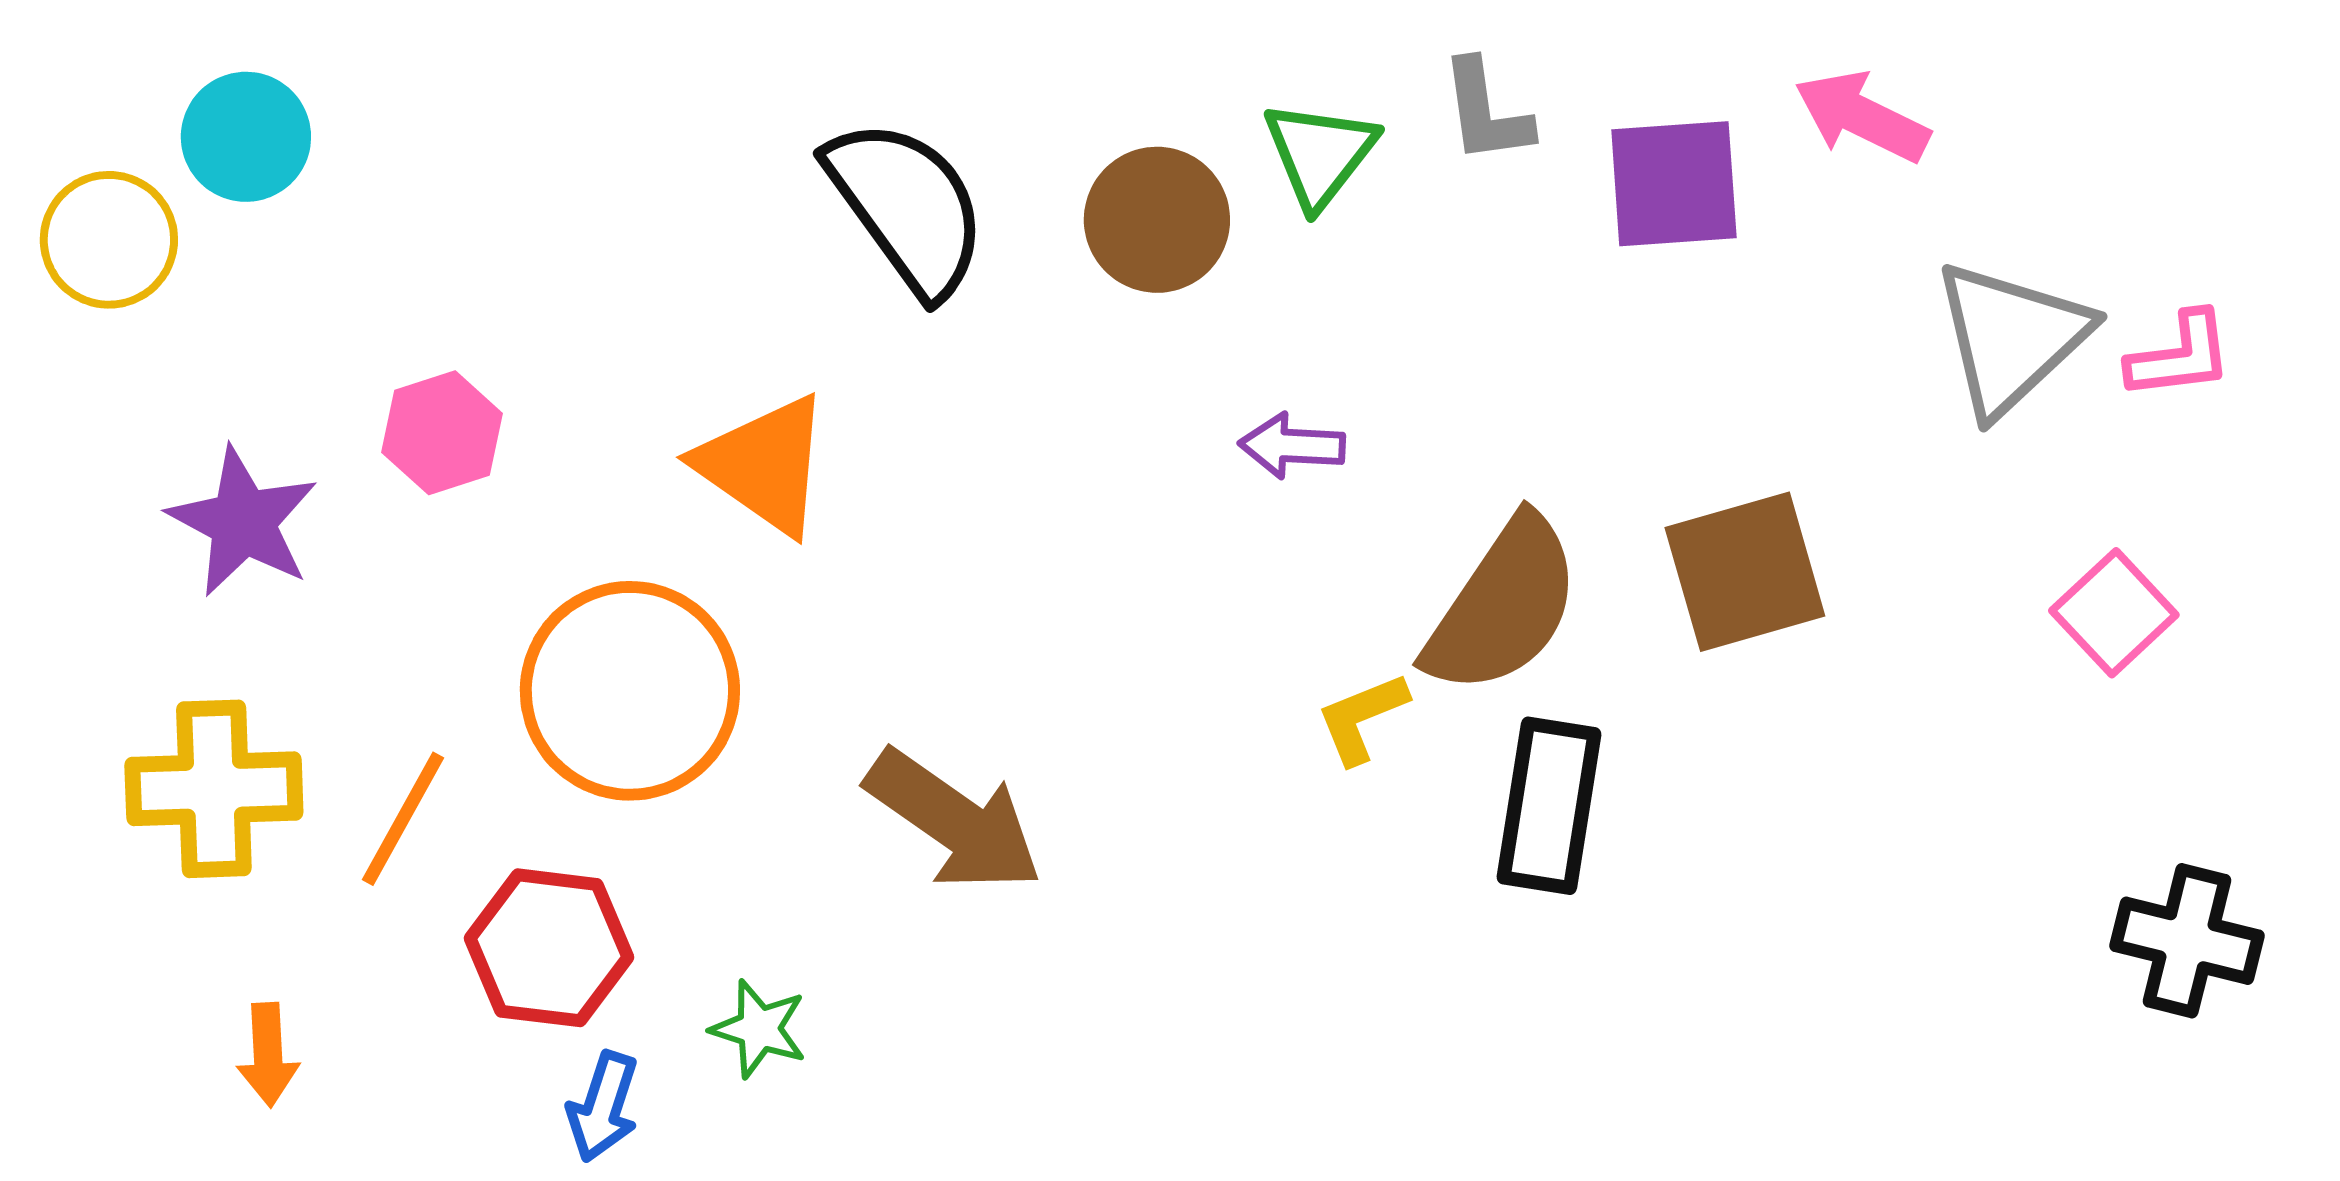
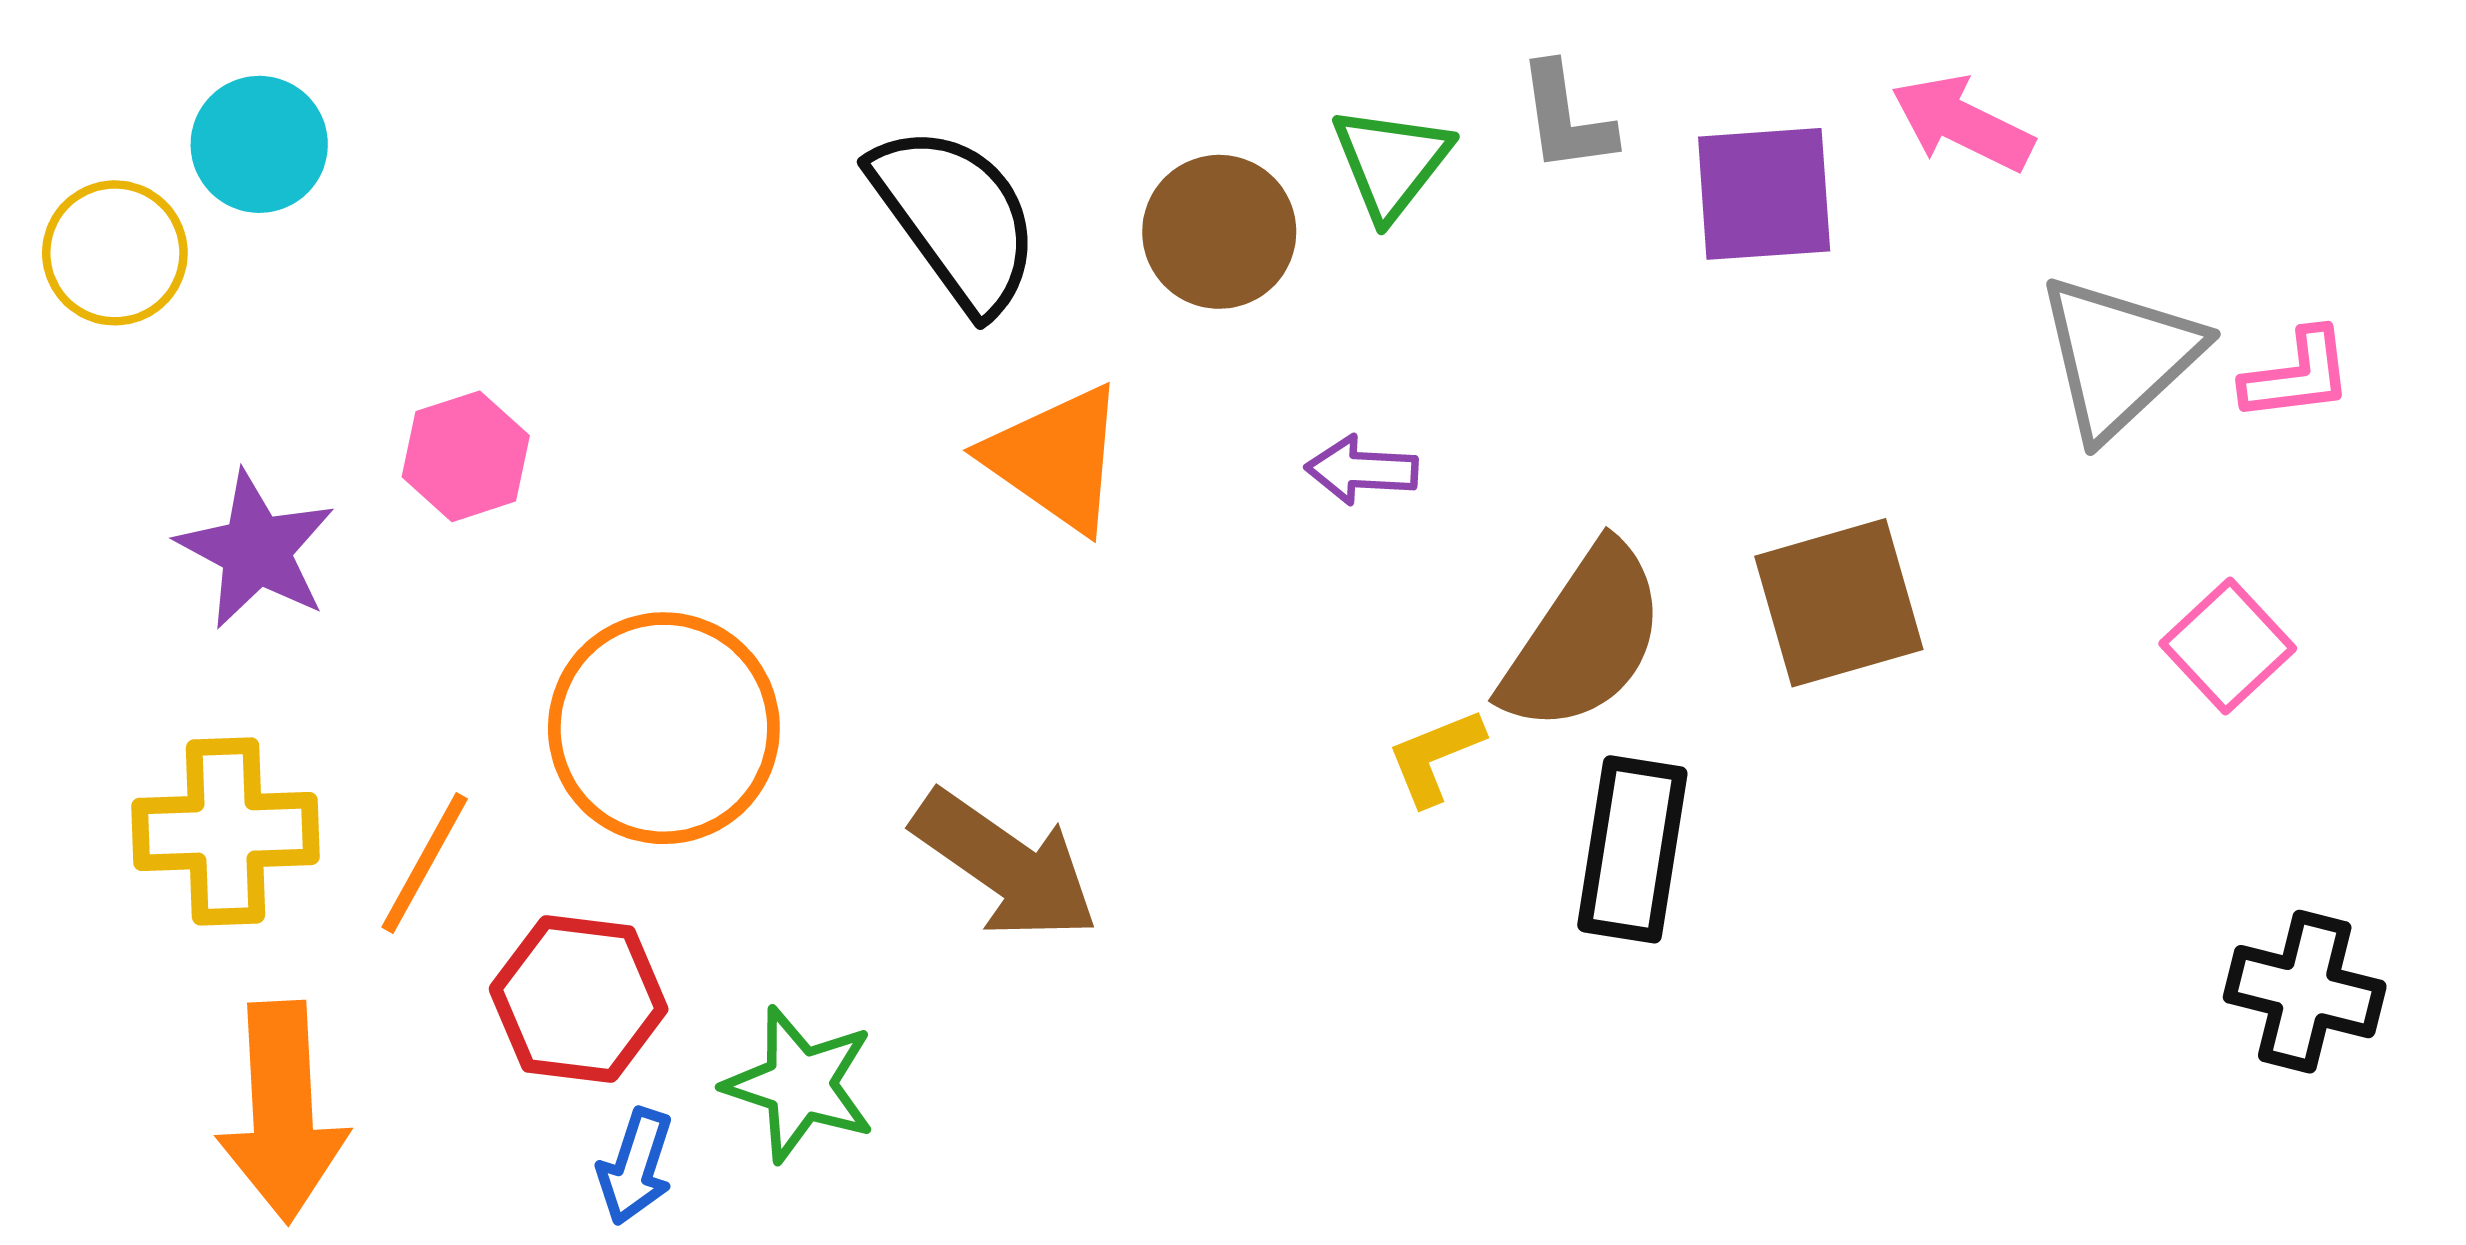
orange triangle: (764, 465) -> (1056, 458), moved
green star: (759, 1029) -> (800, 1084), size x1.5
orange arrow: (268, 1055) -> (282, 1112), size x2.0

